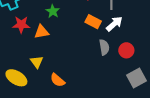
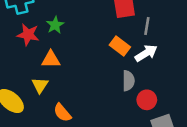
green star: (53, 11) -> (55, 25), moved
orange triangle: (42, 32) -> (51, 59), moved
red circle: (126, 50) -> (147, 100), moved

